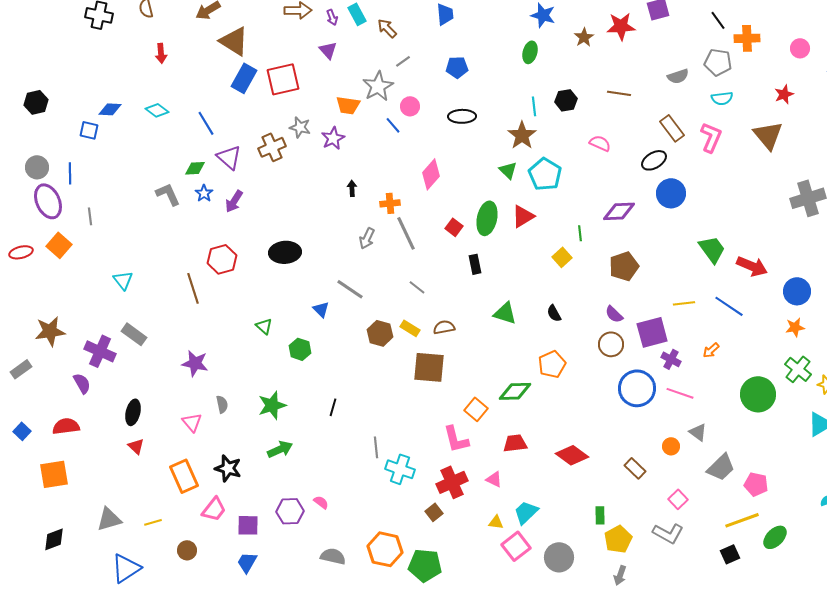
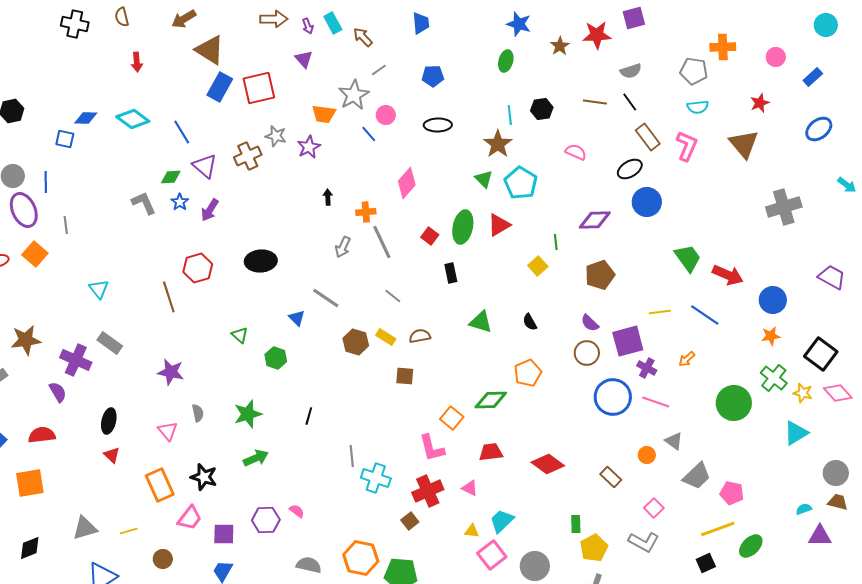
black line: (718, 20) -> (630, 102), moved
gray semicircle: (678, 76) -> (631, 71), moved
cyan diamond: (157, 110) -> (133, 119), size x1.4
brown square: (429, 367) -> (405, 376), size x0.6

